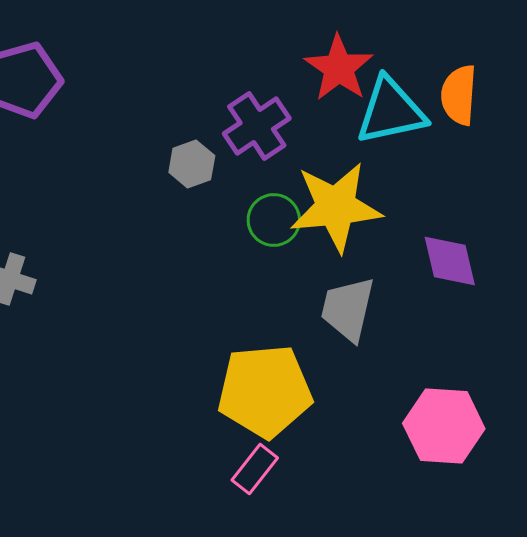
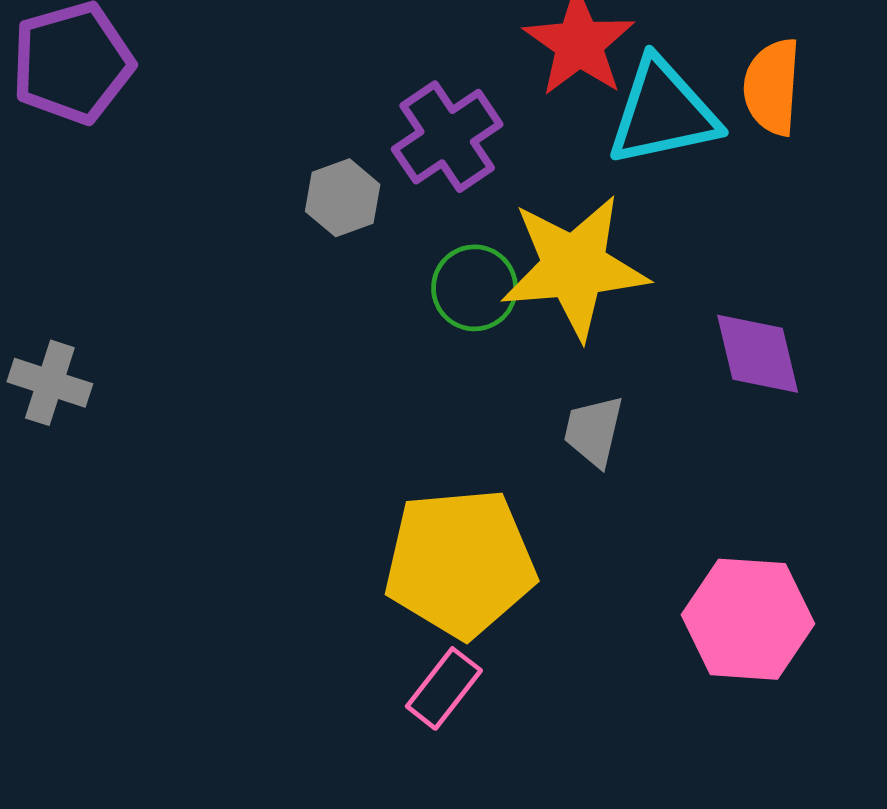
gray trapezoid: (348, 309) -> (594, 431), size x0.7

